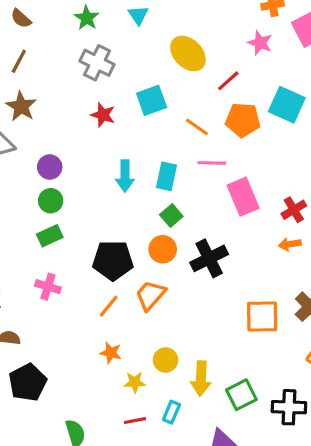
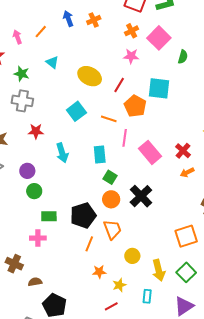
gray cross: (97, 63) -> (22, 101), moved
red star: (103, 115) -> (36, 131), moved
orange pentagon: (243, 120) -> (135, 106), turned -30
pink line: (212, 163) -> (125, 138), turned -66
cyan arrow: (125, 176) -> (62, 153), moved
green rectangle: (50, 236) -> (49, 216), moved, turned 42
pink cross: (48, 287) -> (38, 238), moved
orange trapezoid: (150, 295) -> (112, 229), turned 135
orange square: (262, 317) -> (186, 236), moved
yellow circle: (166, 360) -> (132, 256), moved
red line: (135, 421) -> (111, 306), moved

